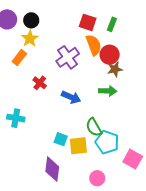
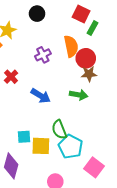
black circle: (31, 20) -> (37, 14), moved
red square: (88, 22) -> (81, 14), moved
purple cross: (68, 57) -> (43, 55), size x0.7
cyan square: (61, 139) -> (24, 137), turned -32

